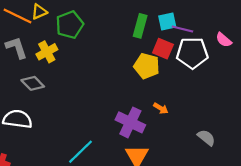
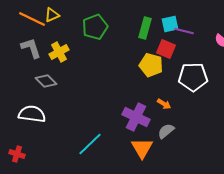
green pentagon: (70, 25) -> (95, 27), moved
white pentagon: (192, 53) -> (193, 77), moved
gray semicircle: (206, 138) -> (166, 131), moved, turned -78

